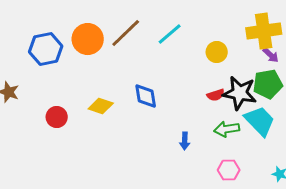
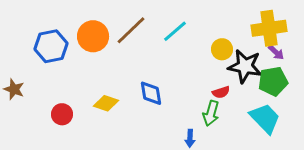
black star: (240, 93) -> (245, 66), moved
green arrow: (227, 129) -> (211, 113), moved, turned -65

